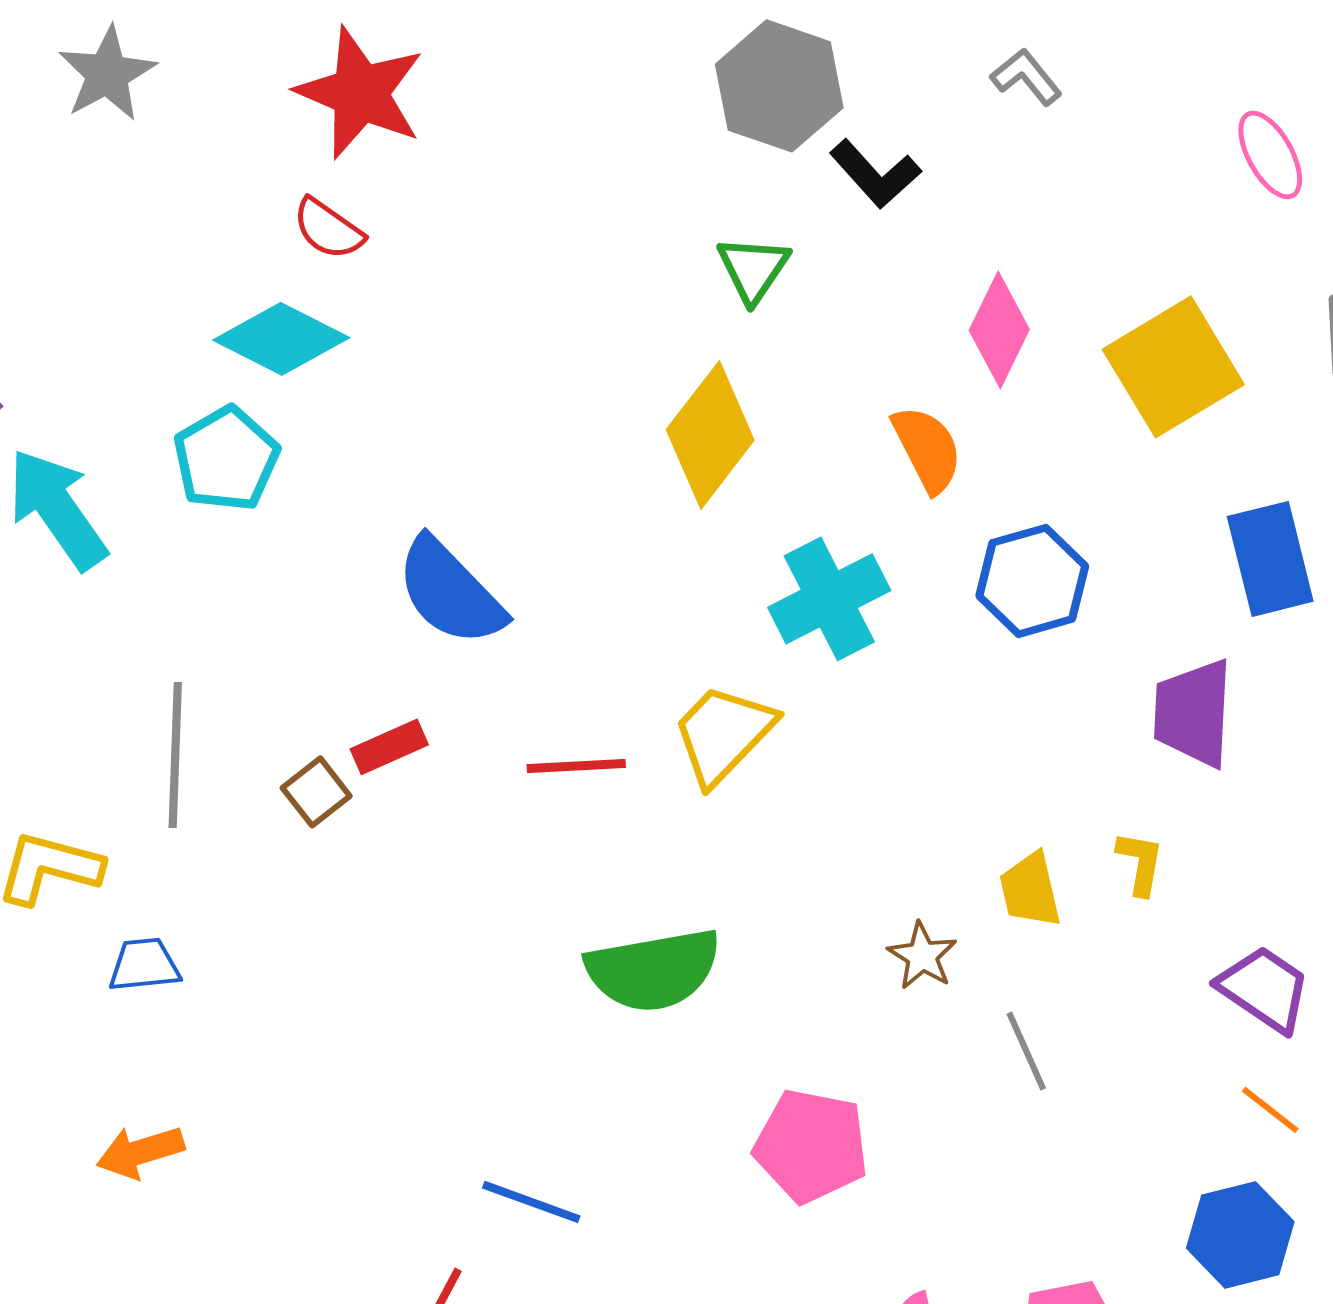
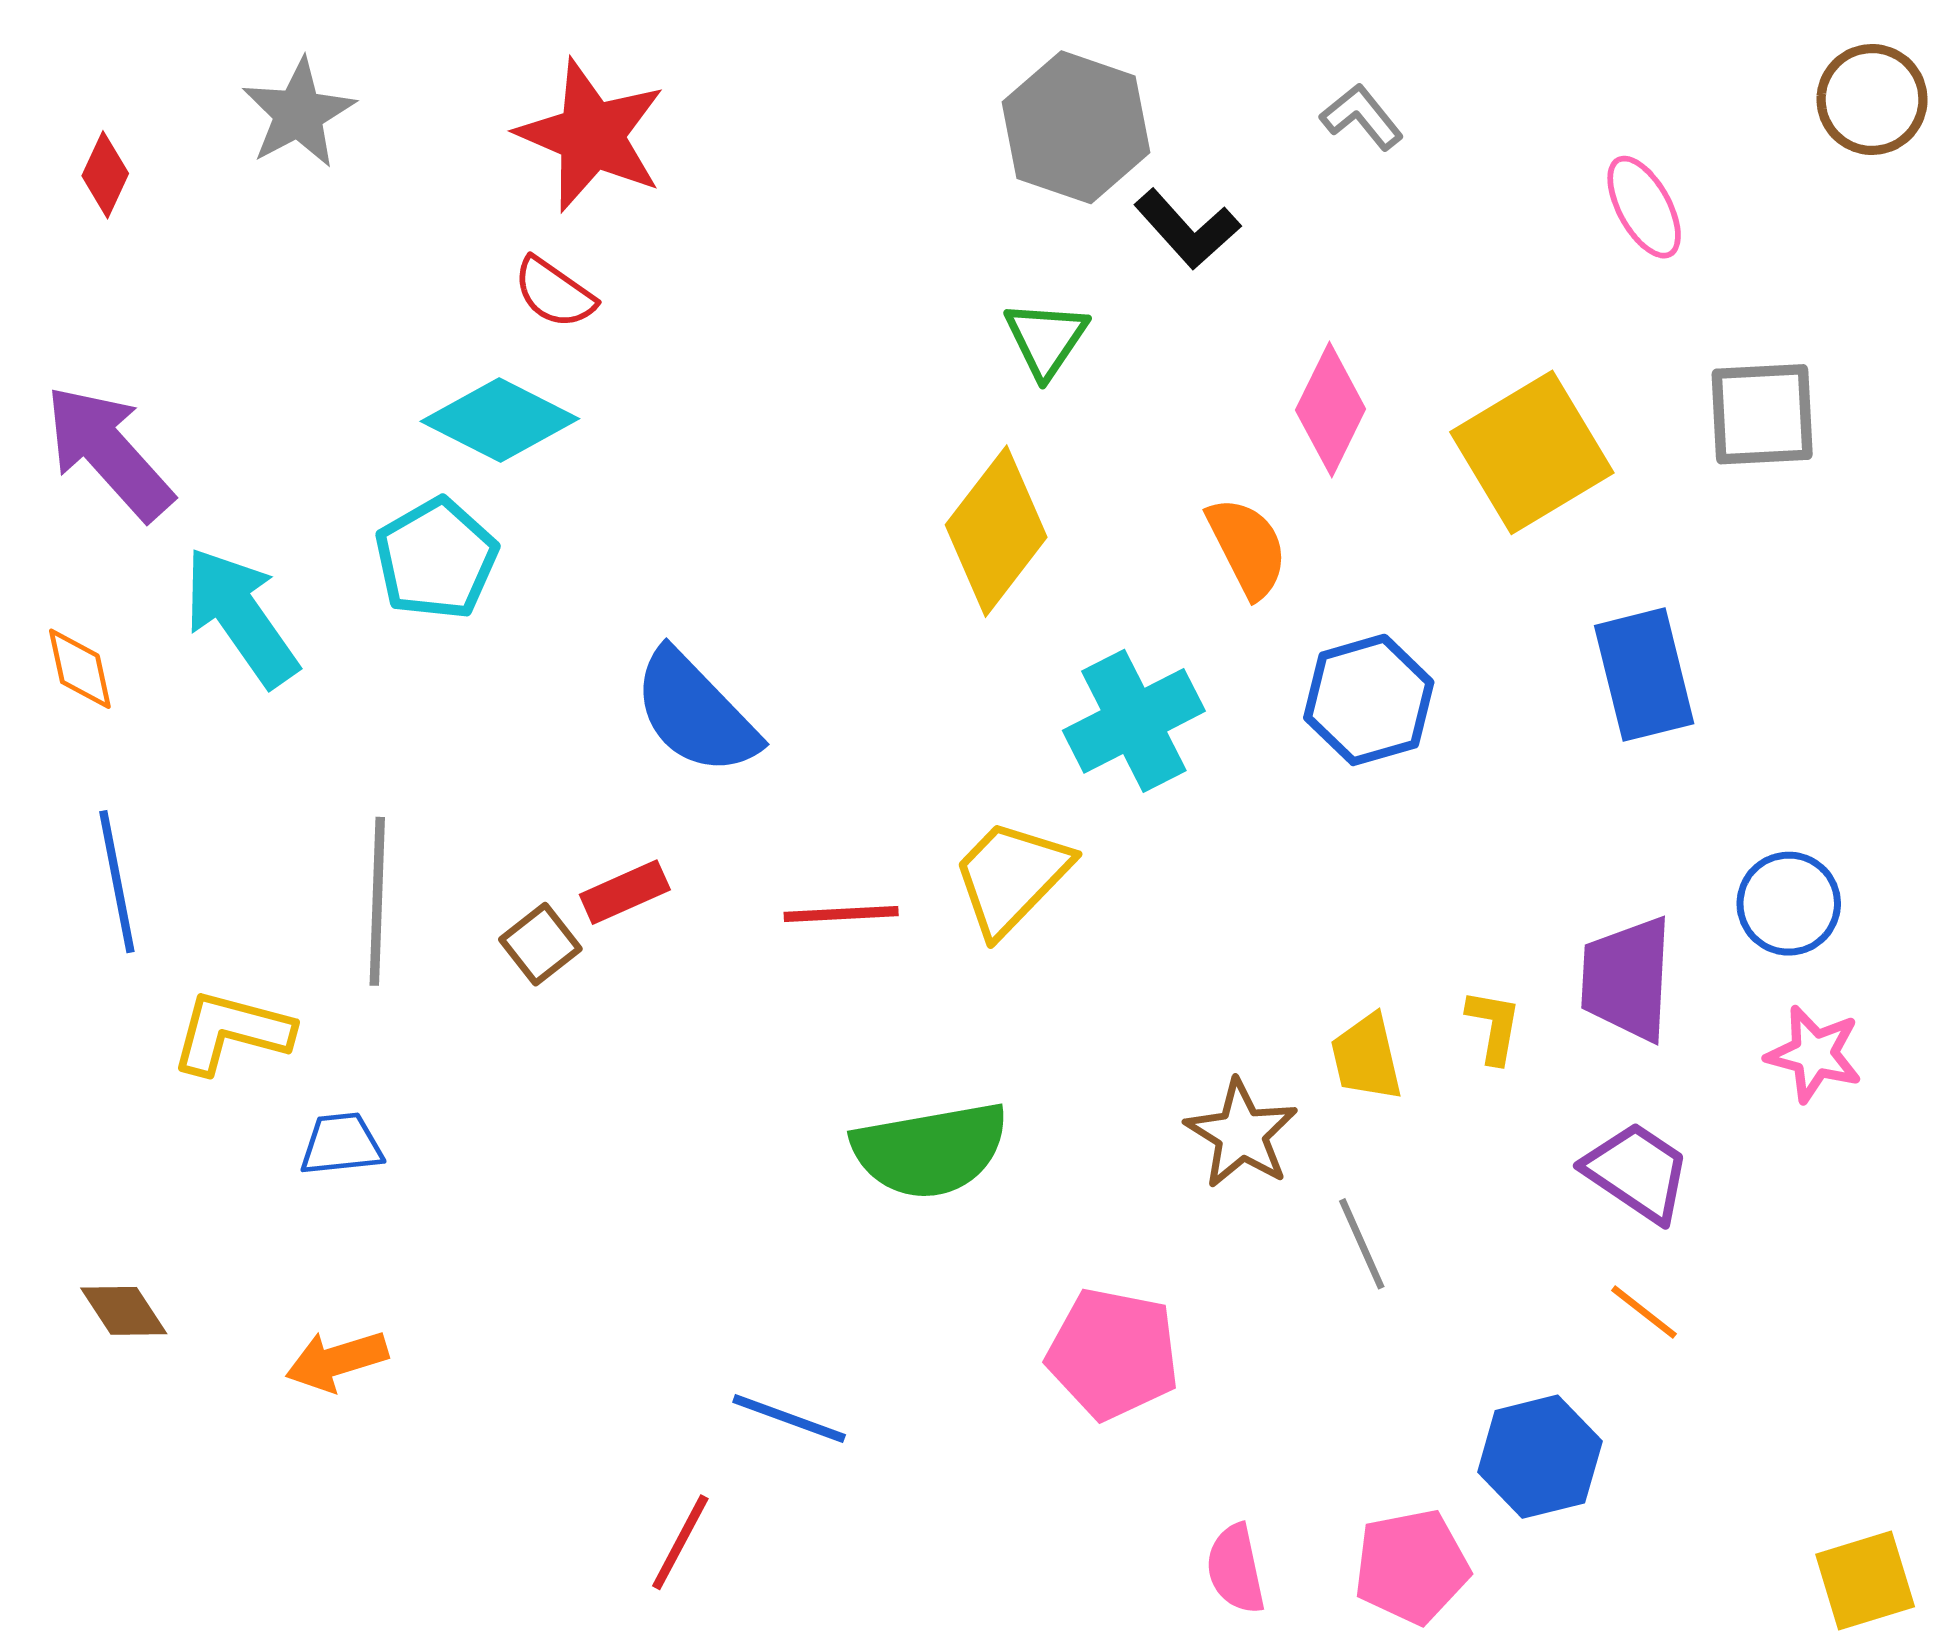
purple trapezoid: (1193, 713) -> (1627, 979), moved
brown star: (922, 956) -> (1241, 1134), size x1.4
blue hexagon: (1240, 1235) -> (1540, 1457), moved

